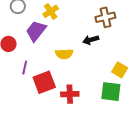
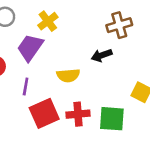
purple line: (25, 68) -> (26, 86), moved
green square: (111, 92) -> (112, 119), moved
red cross: (70, 94) -> (78, 114), moved

